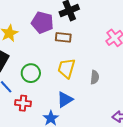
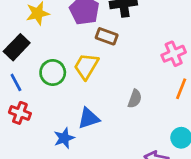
yellow trapezoid: (66, 68) -> (86, 66), moved
red cross: (23, 103) -> (20, 113), moved

